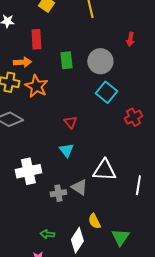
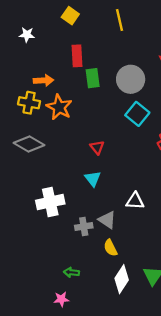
red rectangle: (36, 39) -> (77, 56), moved
white triangle: (104, 170) -> (135, 201), size x0.7
yellow semicircle: (94, 221) -> (111, 248), moved
white diamond: (77, 240) -> (122, 279), moved

